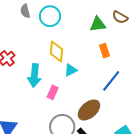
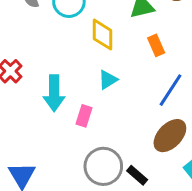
yellow diamond: (56, 51) -> (102, 35), moved
brown ellipse: (89, 110) -> (170, 136), moved

